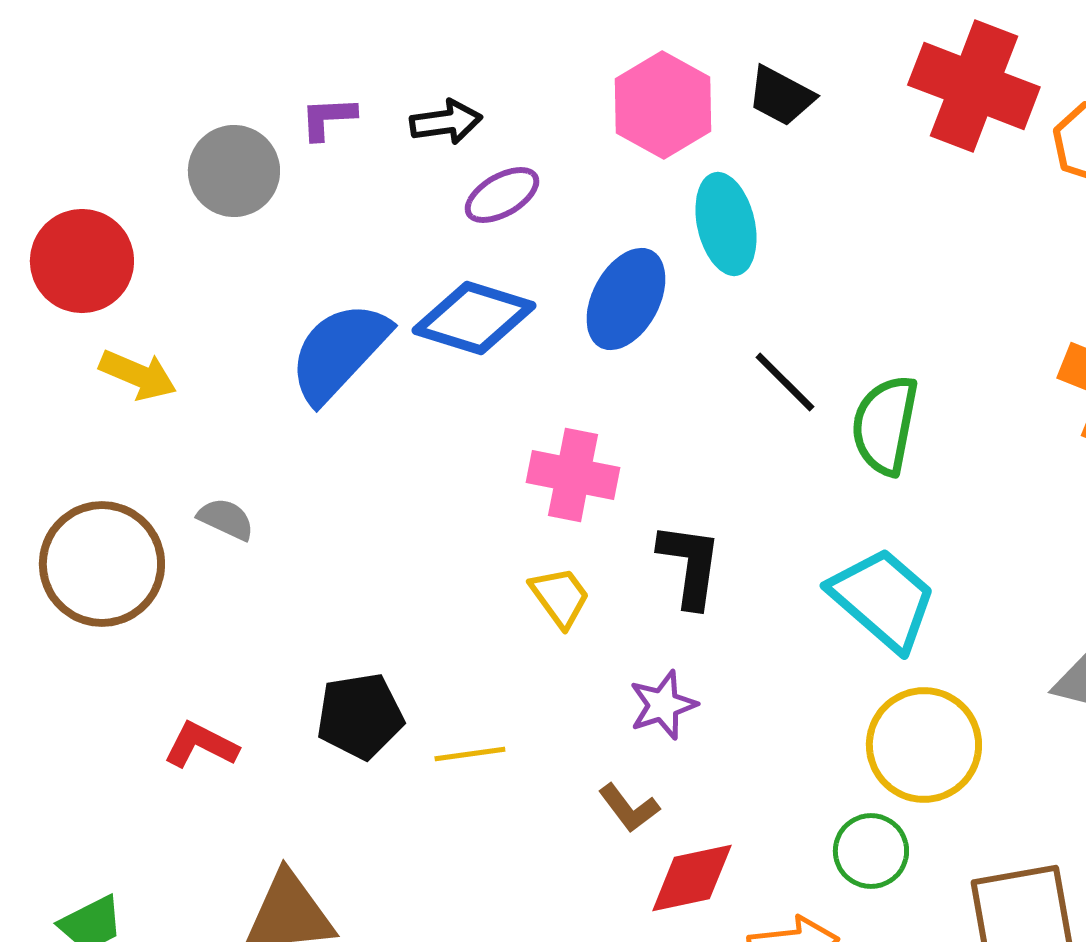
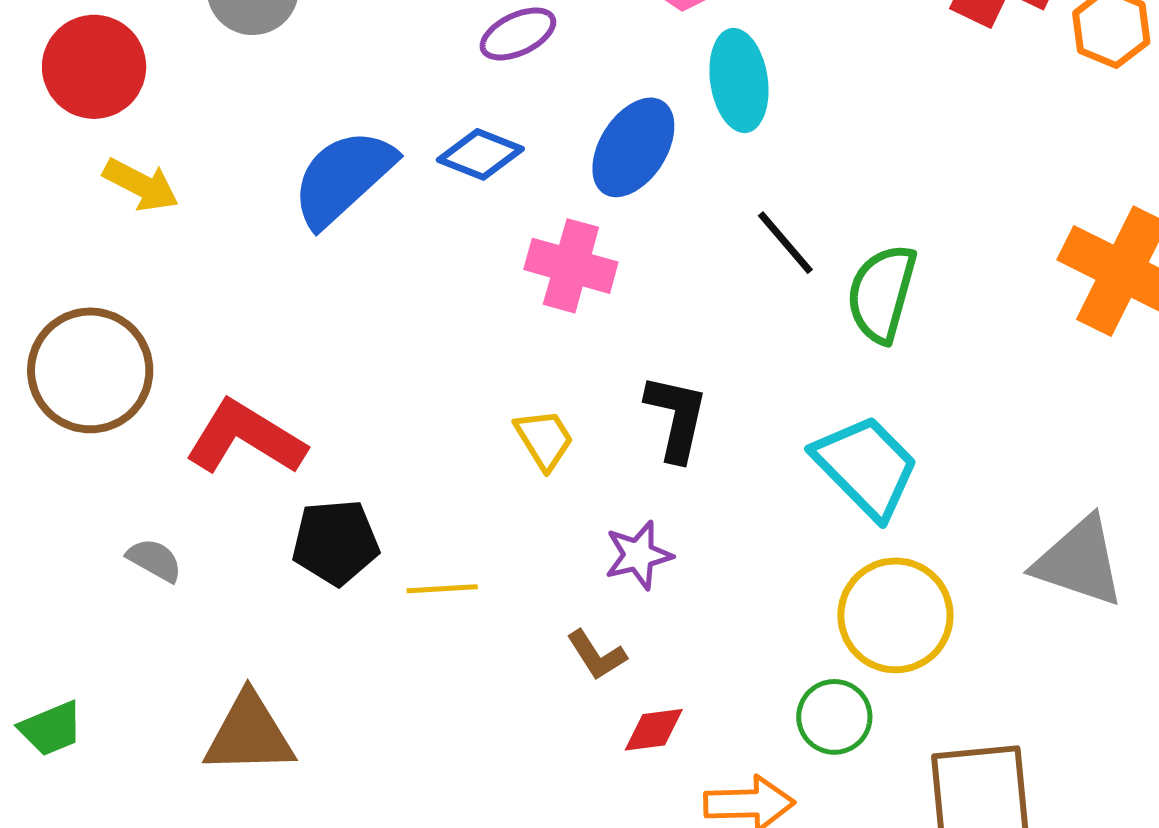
blue diamond: (474, 318) -> (480, 154), size x0.7
pink cross: (573, 475) -> (571, 266), moved
gray semicircle: (226, 519) -> (155, 560), moved
red L-shape: (201, 745) -> (245, 438), moved, size x1.6
red diamond: (692, 878) -> (654, 730), size x0.7

